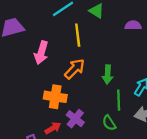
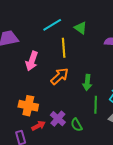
orange cross: (55, 97) -> (28, 106), moved
green semicircle: (109, 123) -> (77, 125), moved

